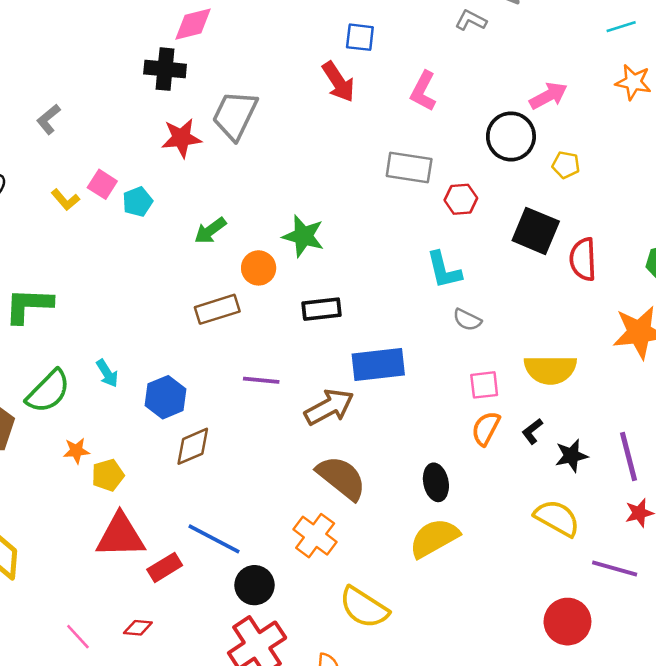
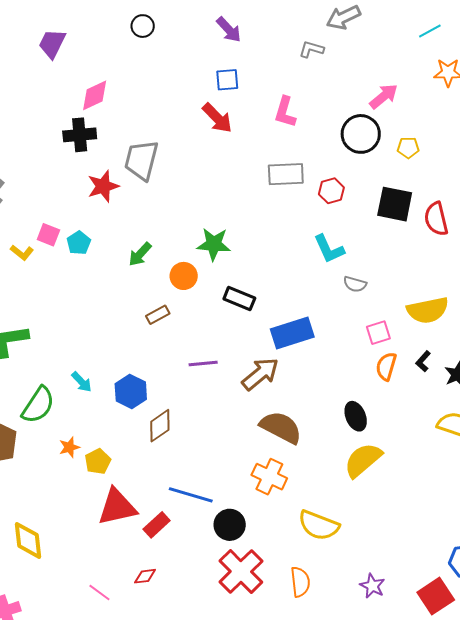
brown rectangle: (217, 309) -> (158, 315), size x0.7
black rectangle: (322, 309) -> (239, 298), turned 40

